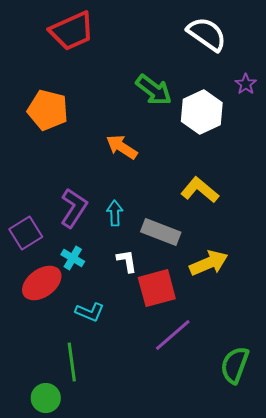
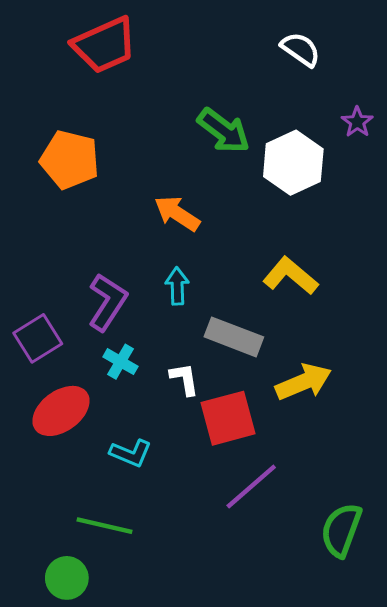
white semicircle: (207, 34) -> (301, 49), size x0.7
cyan arrow: (115, 213) -> (177, 286), moved
cyan cross: (73, 258) -> (121, 362), moved
green line: (72, 362) -> (105, 526), turned -69

